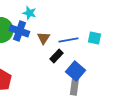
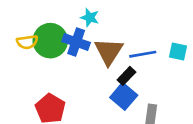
brown triangle: (43, 38) -> (109, 52), size x1.6
blue square: (75, 71) -> (124, 96), moved

